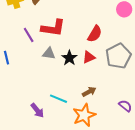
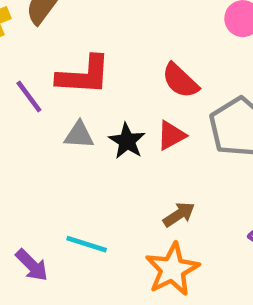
red semicircle: (95, 34) -> (180, 81), turned 108
cyan line: (59, 99) -> (87, 244), moved
purple arrow: (37, 110) -> (32, 265), moved

